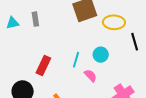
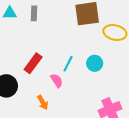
pink semicircle: (90, 76) -> (57, 81), moved

